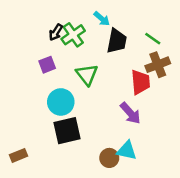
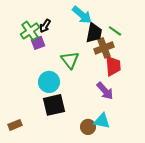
cyan arrow: (102, 19) -> (82, 15), size x1.5
green cross: (73, 35) -> (30, 31), moved
green line: (153, 39) -> (115, 31), moved
purple square: (47, 65) -> (38, 43), moved
brown cross: (158, 65) -> (104, 48), moved

